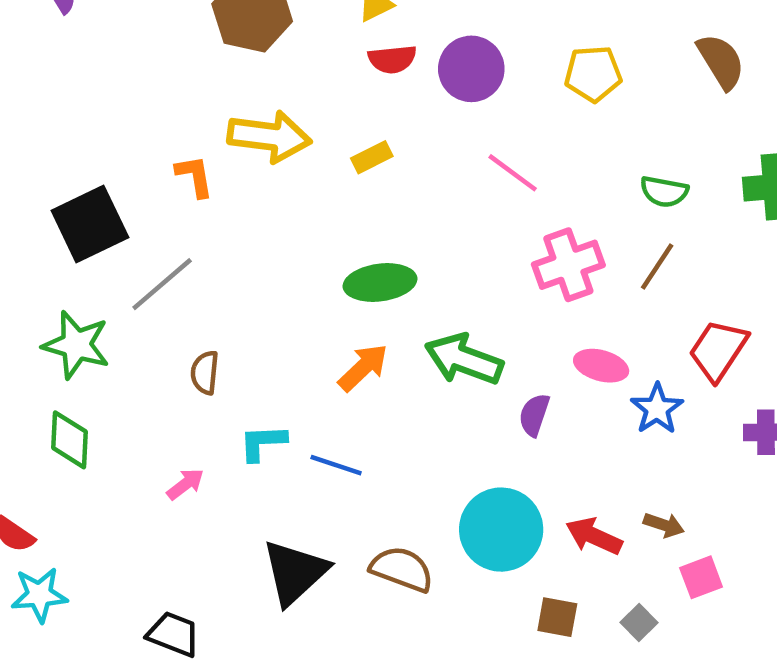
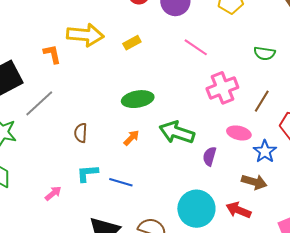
brown line: (657, 266) -> (262, 101), moved
orange arrow: (363, 368) -> (131, 138), size x0.7
brown semicircle: (205, 373) -> (81, 133), moved
brown arrow: (664, 525) -> (254, 182), moved, size x1.4

